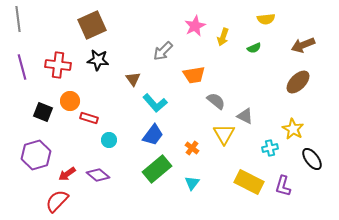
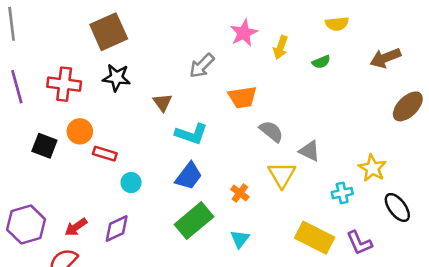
brown ellipse: (298, 82) -> (408, 106), moved
cyan L-shape: (155, 103) -> (191, 134), turned -30
purple hexagon: (36, 155) -> (26, 225), moved
purple diamond: (98, 175) -> (117, 228), turned -65
purple L-shape: (283, 186) -> (359, 243), turned -40

